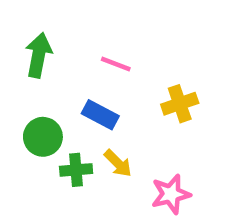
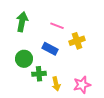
yellow cross: (180, 104) -> (77, 41), moved
yellow arrow: (118, 163) -> (56, 84), moved, turned 32

